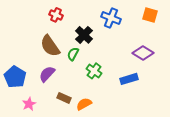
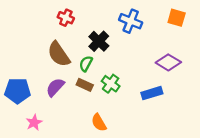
blue pentagon: (15, 77) -> (18, 91), turned -30
brown rectangle: (64, 98) -> (85, 85), moved
orange semicircle: (84, 104) -> (99, 123), turned -91

